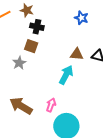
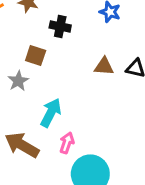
black cross: (37, 27) -> (60, 27), moved
cyan arrow: (66, 75) -> (51, 113), moved

